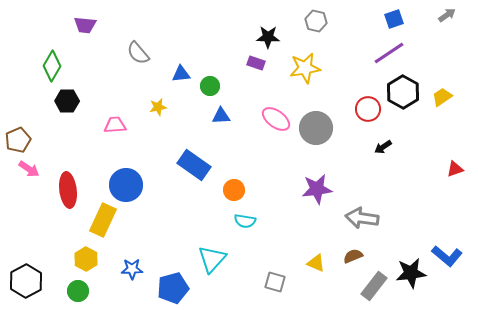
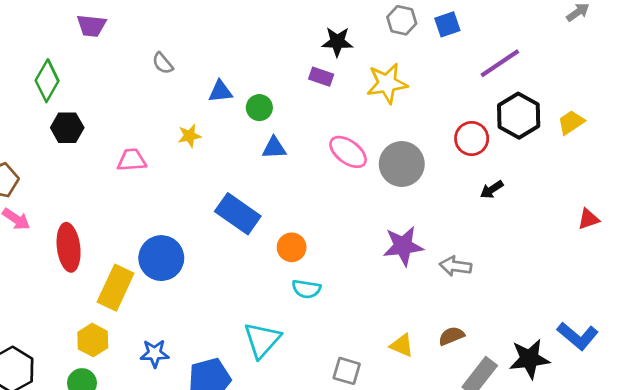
blue square: (394, 19) -> (447, 24), moved
gray semicircle: (138, 53) -> (163, 63), size x0.7
blue circle: (126, 185) -> (161, 258), moved
gray arrow: (362, 218) -> (455, 266), moved, size x0.7

